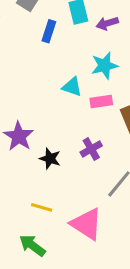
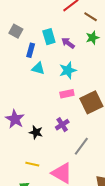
purple arrow: (107, 23) -> (68, 43), turned 56
cyan triangle: (72, 87) -> (38, 68), moved

